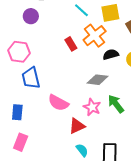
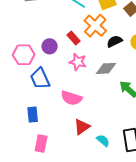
purple circle: (31, 16) -> (50, 46), moved
pink star: (92, 107) -> (78, 62), moved
red triangle: (77, 126) -> (82, 127), moved

